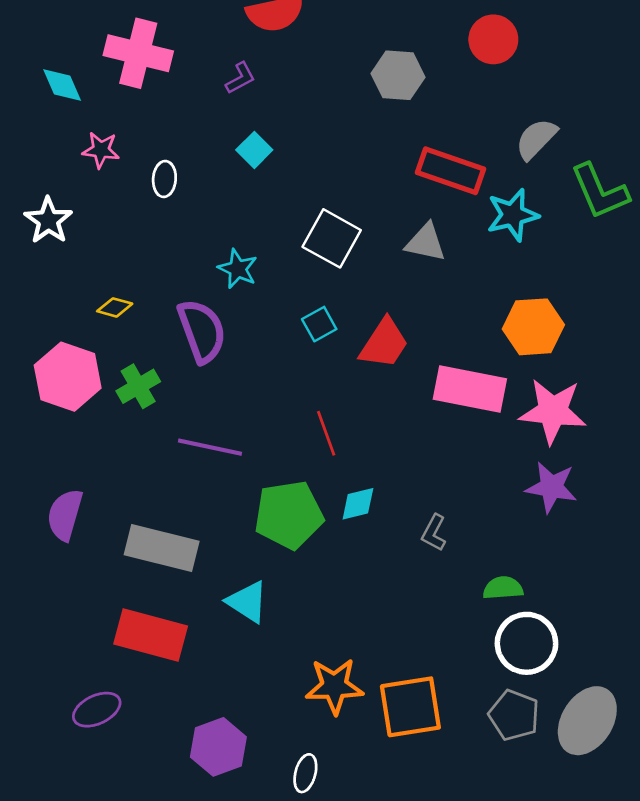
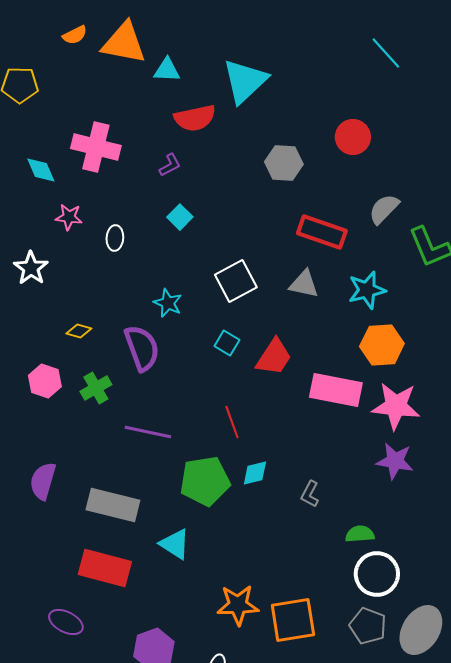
cyan star: (513, 215) -> (367, 290), moved
white square: (332, 238) -> (236, 281), turned 33
cyan square: (319, 324) -> (227, 343), turned -30
pink hexagon: (68, 377) -> (45, 381), size x0.7
purple ellipse: (97, 710) -> (66, 622), turned 52

